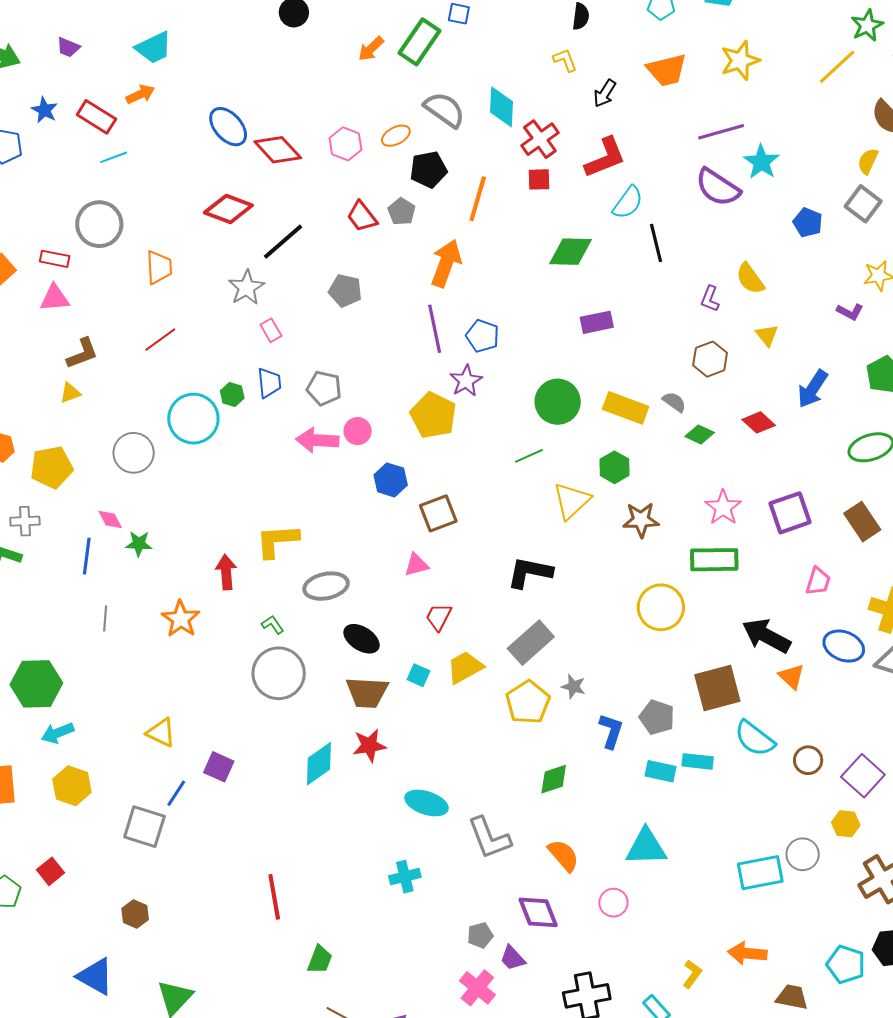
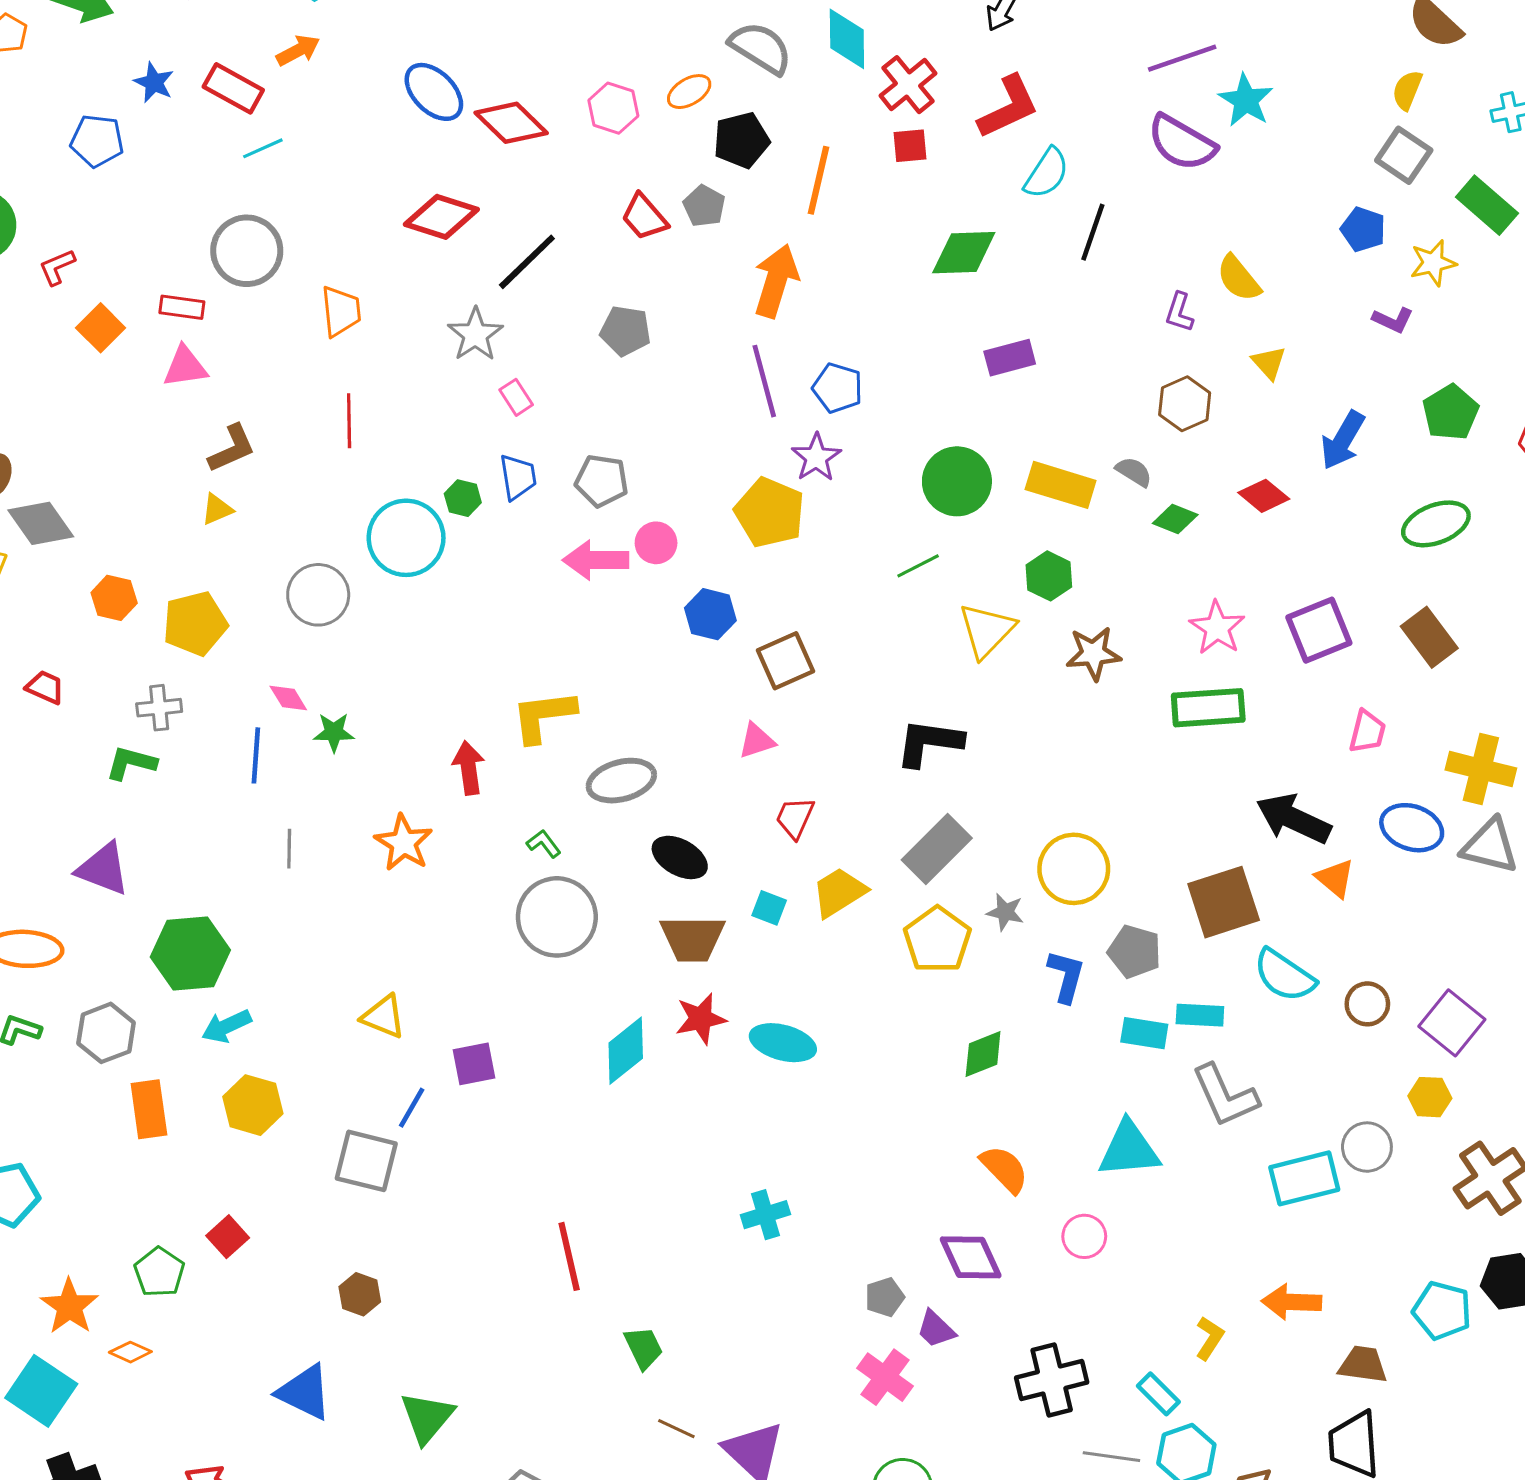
blue pentagon: (808, 223) -> (1363, 229), moved
black line: (656, 243) -> (1093, 232), turned 36
red line: (160, 340) -> (349, 421), turned -52
yellow circle: (661, 607) -> (1074, 869), moved
purple square: (219, 767) -> (474, 1064), turned -32
cyan ellipse: (426, 803) -> (783, 1043), moved
gray L-shape: (489, 838) -> (1225, 1096), moved
green trapezoid: (320, 960) -> (644, 1348), turned -44

